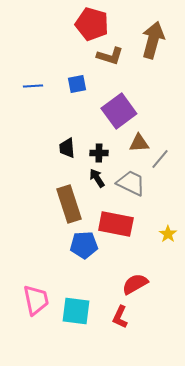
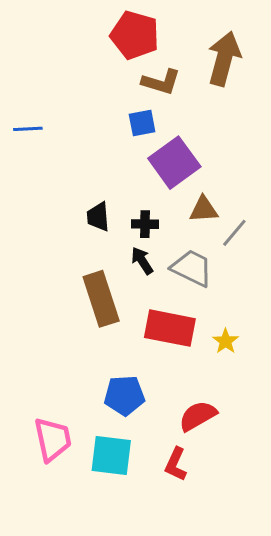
blue square: (77, 84) -> (142, 123), moved
blue line: (33, 86) -> (28, 129), moved
yellow star: (168, 234) -> (226, 341), moved
blue pentagon: (84, 245) -> (124, 395), moved

